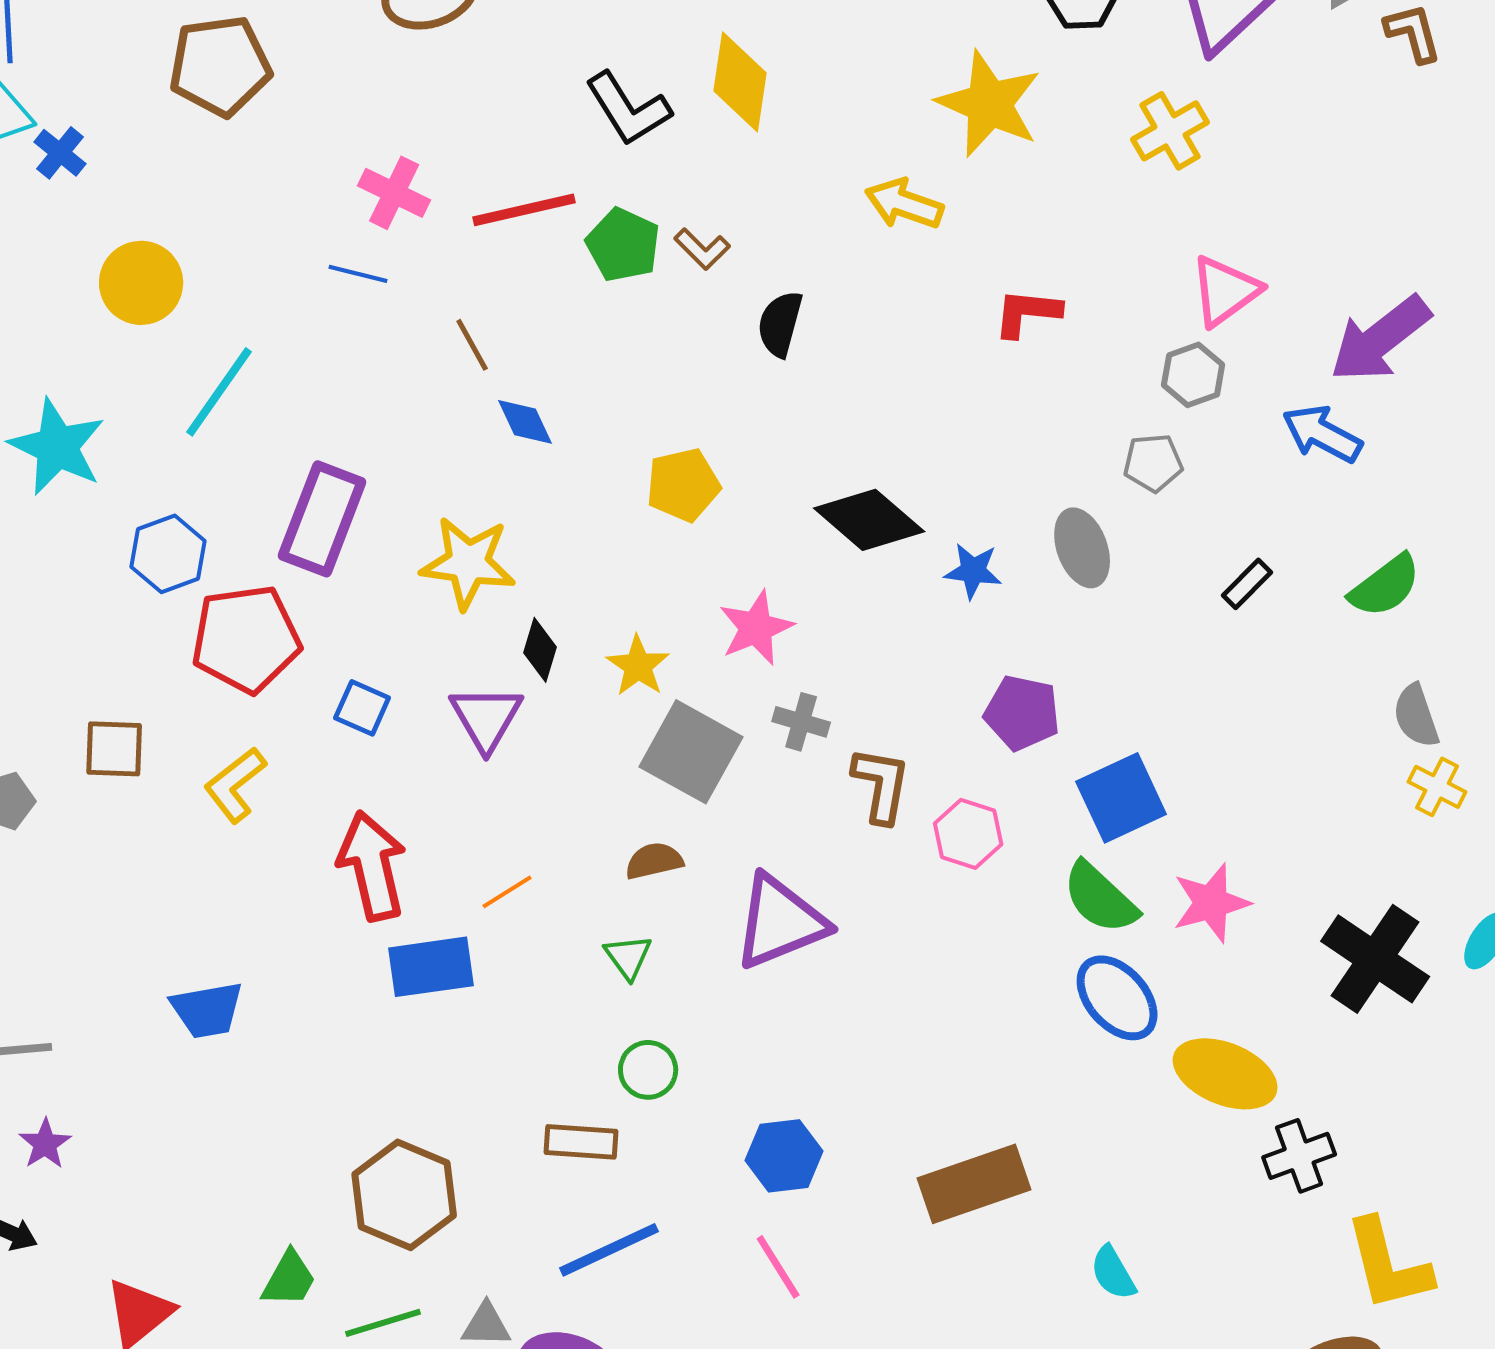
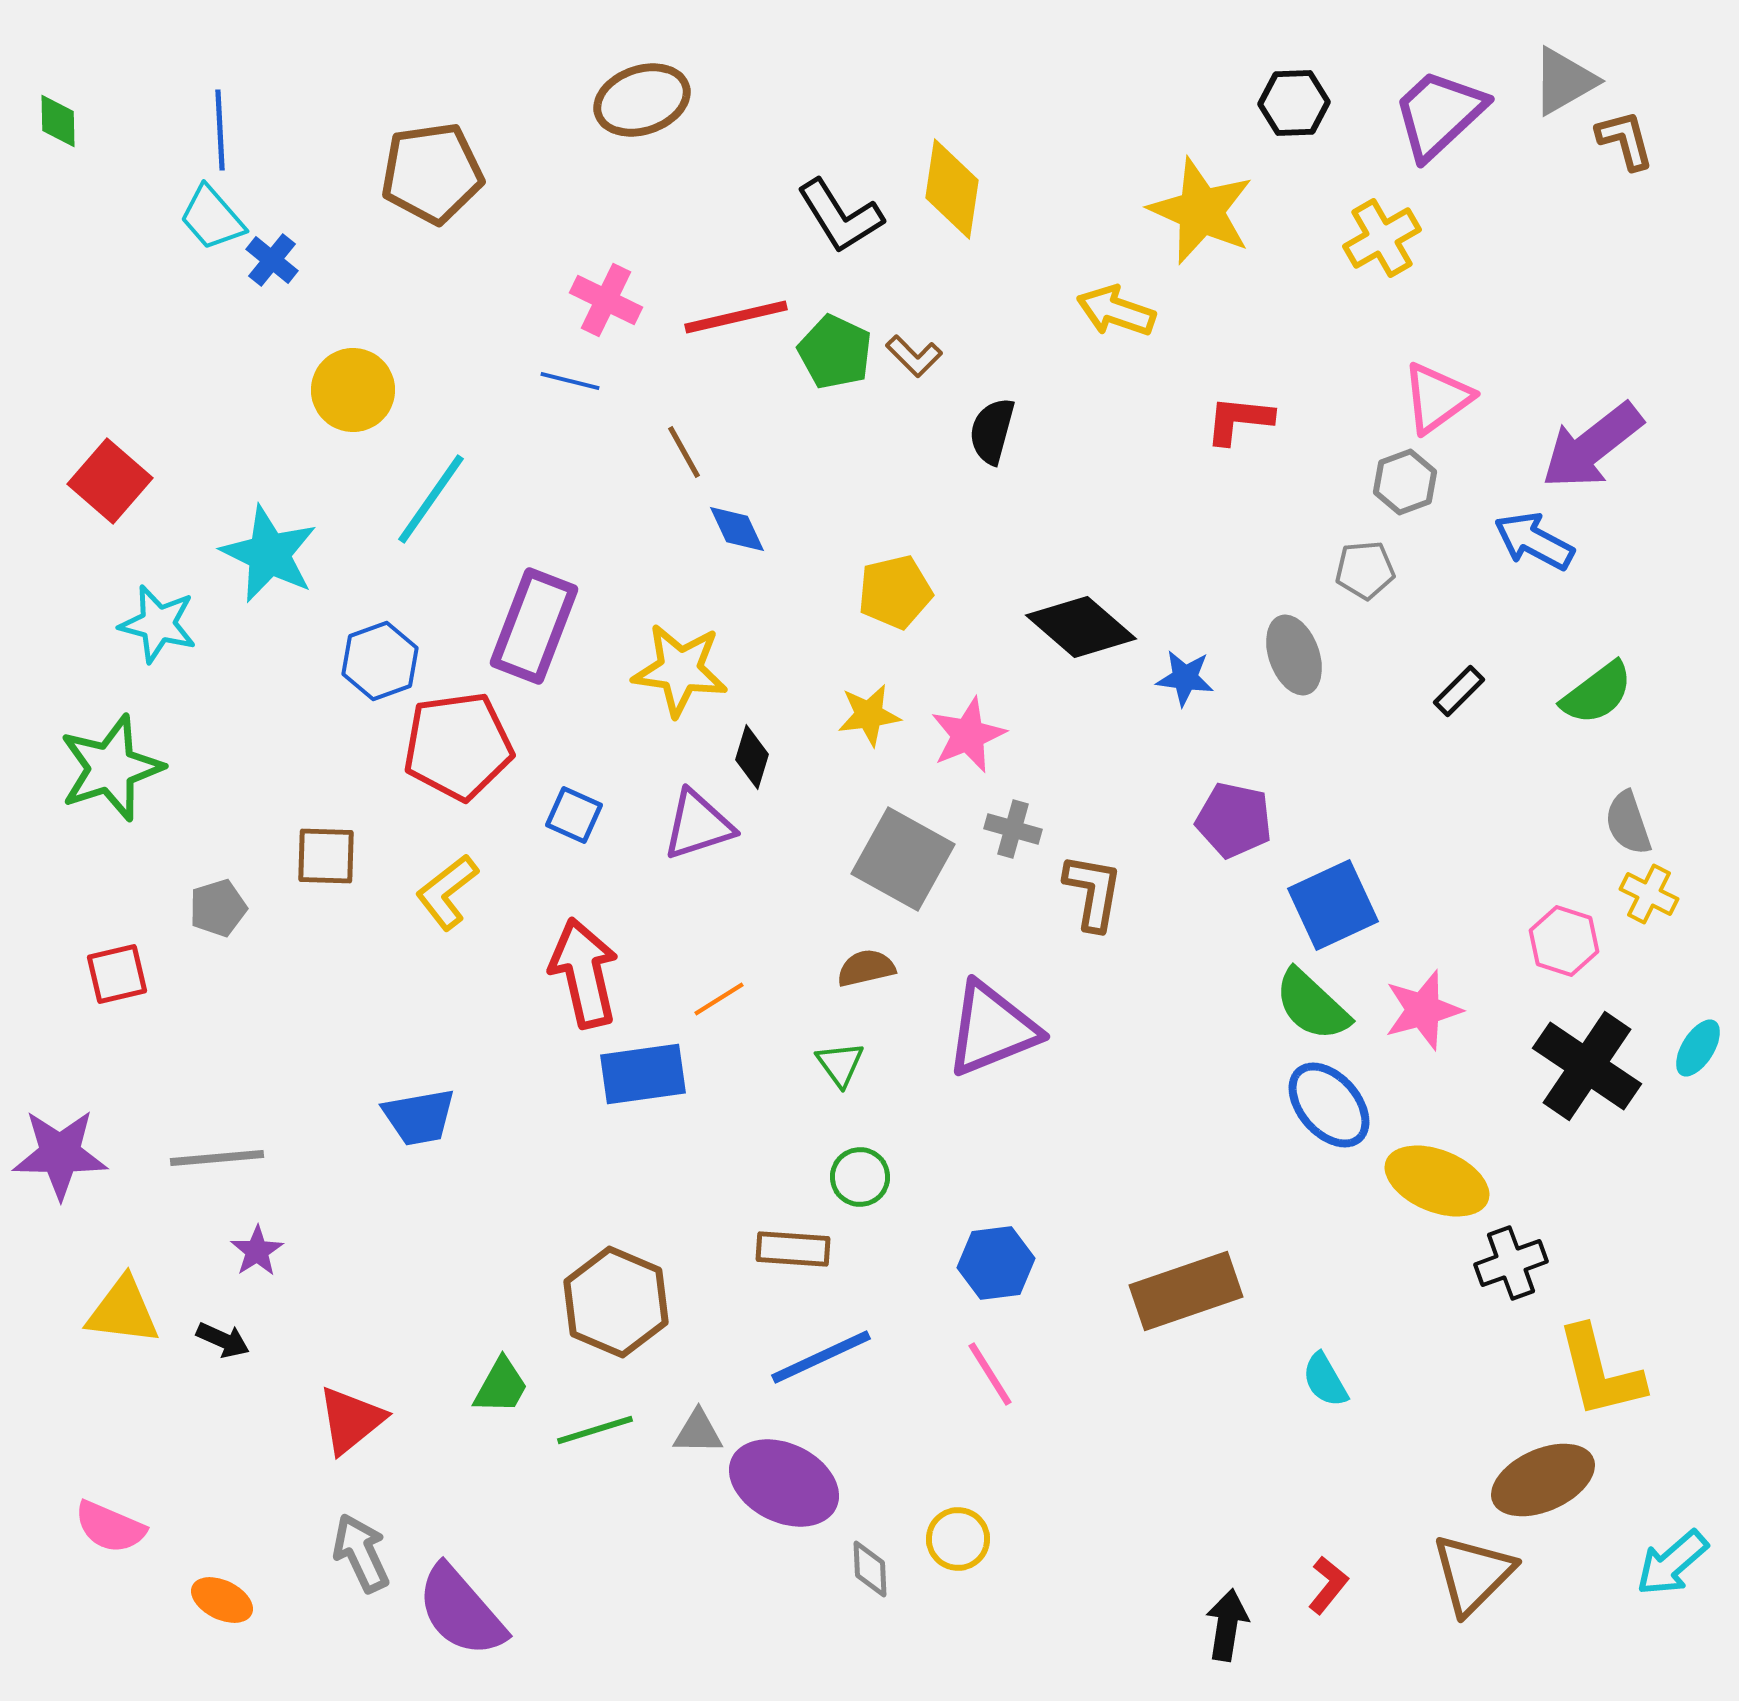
yellow star: (638, 666) -> (869, 715), moved, turned 30
purple triangle: (486, 718) -> (698, 825), turned 42
pink hexagon: (968, 834) -> (1564, 941), moved

